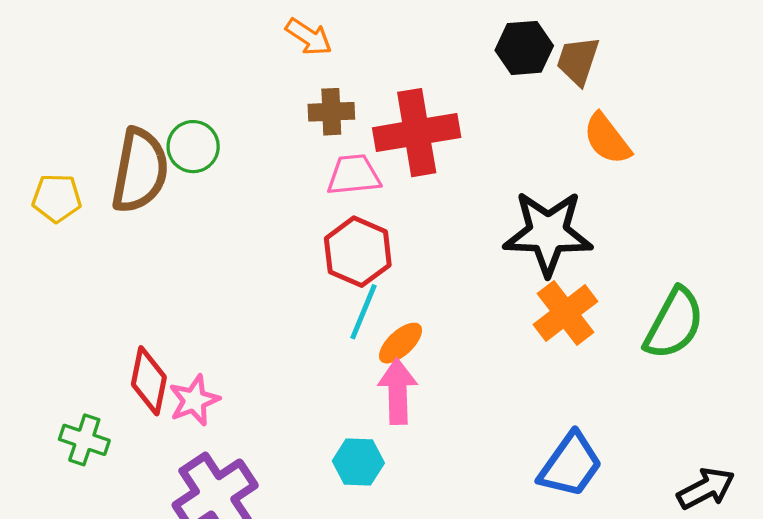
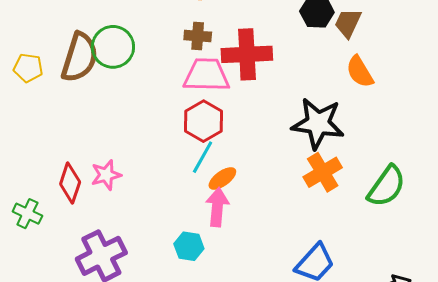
green circle: (193, 147) -> (113, 47), size x1.4
pink trapezoid: (354, 175) -> (206, 75), size x1.4
pink star: (194, 400) -> (106, 175), moved

